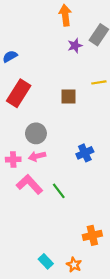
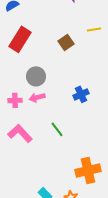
brown square: (69, 97) -> (66, 42), turned -35
pink L-shape: (29, 184) -> (20, 133), moved
orange cross: (92, 235) -> (88, 170), size x1.4

